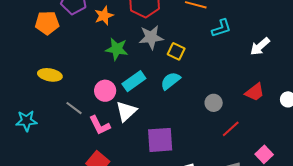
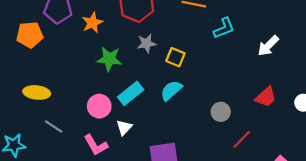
gray star: (151, 37) -> (146, 43), size x0.7
gray line: (74, 108) -> (54, 127), moved
white triangle: (126, 111) -> (124, 127), size x0.7

